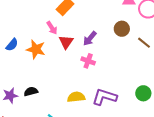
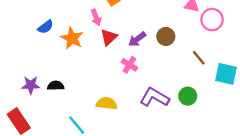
brown circle: (122, 29) -> (166, 36), moved
green circle: (143, 93) -> (188, 96), moved
purple L-shape: (104, 97) -> (154, 97), moved

